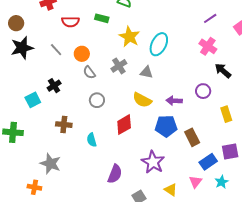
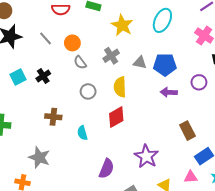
cyan ellipse: (159, 44) -> (162, 20), moved
cyan square: (33, 100) -> (18, 77), moved
yellow semicircle: (142, 100) -> (120, 87), moved, turned 60
blue pentagon: (166, 126) -> (165, 65), moved
pink triangle: (195, 182) -> (191, 177), turned 48

